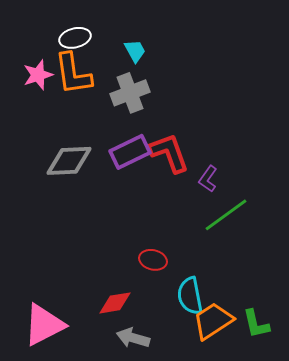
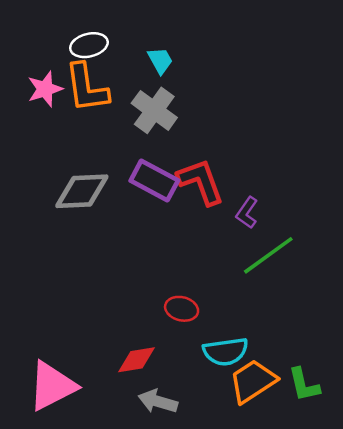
gray cross: (130, 93) -> (154, 110), turned -33
purple rectangle: (130, 152) -> (154, 181), turned 54
cyan semicircle: (190, 296) -> (226, 352), turned -87

